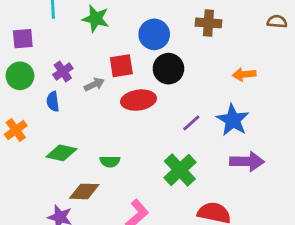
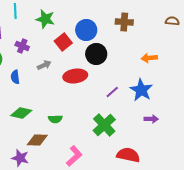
red square: (121, 66) -> (63, 42), moved, turned -30
purple cross: (63, 71) -> (22, 46), moved, turned -32
purple arrow: (247, 161) -> (151, 119), size x0.6

